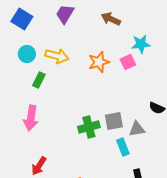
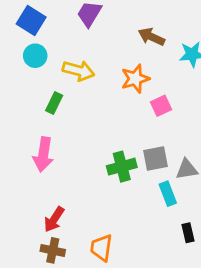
brown arrow: (111, 19) -> (151, 37), moved
cyan circle: (27, 54) -> (35, 56), moved
pink square: (128, 62) -> (161, 106), moved

